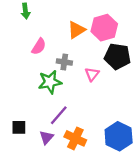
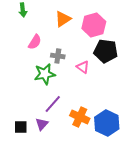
orange triangle: (76, 30) -> (63, 19), moved
pink triangle: (92, 74) -> (83, 67), turned -32
black square: (19, 127) -> (21, 127), moved
orange cross: (75, 138) -> (80, 117), moved

